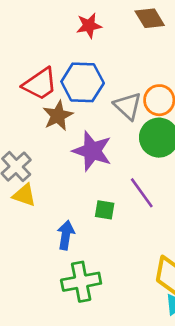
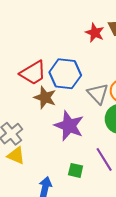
red star: (89, 26) -> (95, 33), moved, turned 30
brown star: (58, 116) -> (45, 97), turned -30

